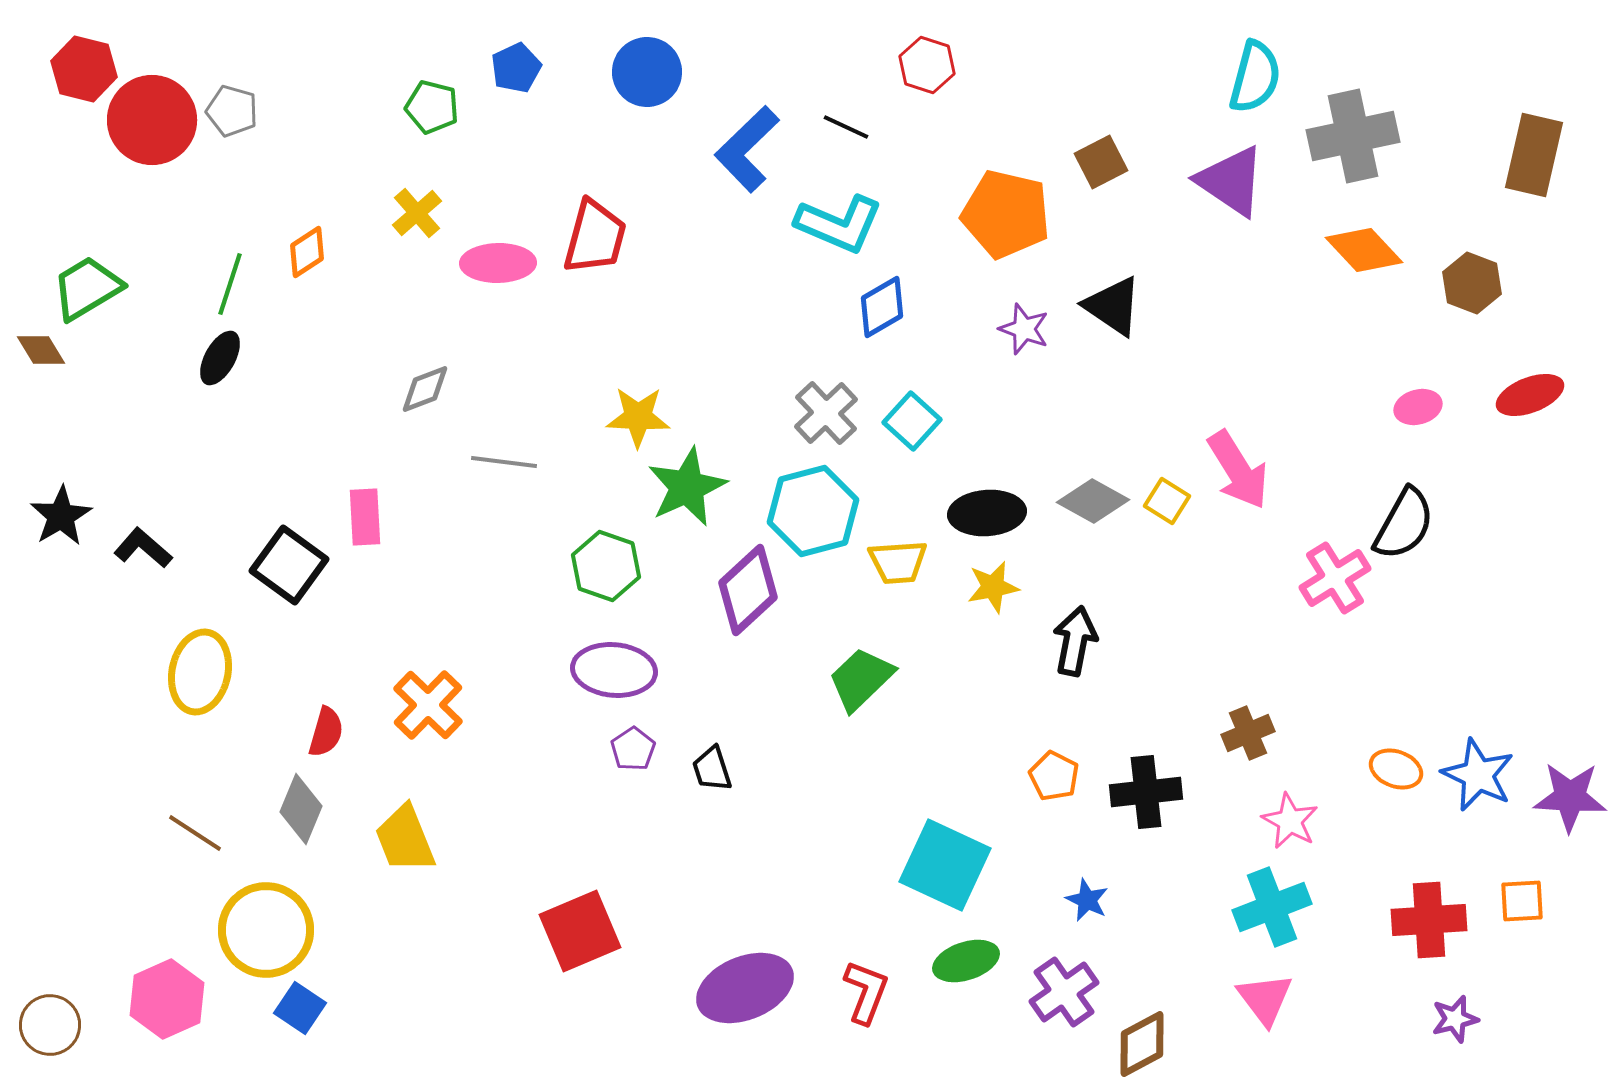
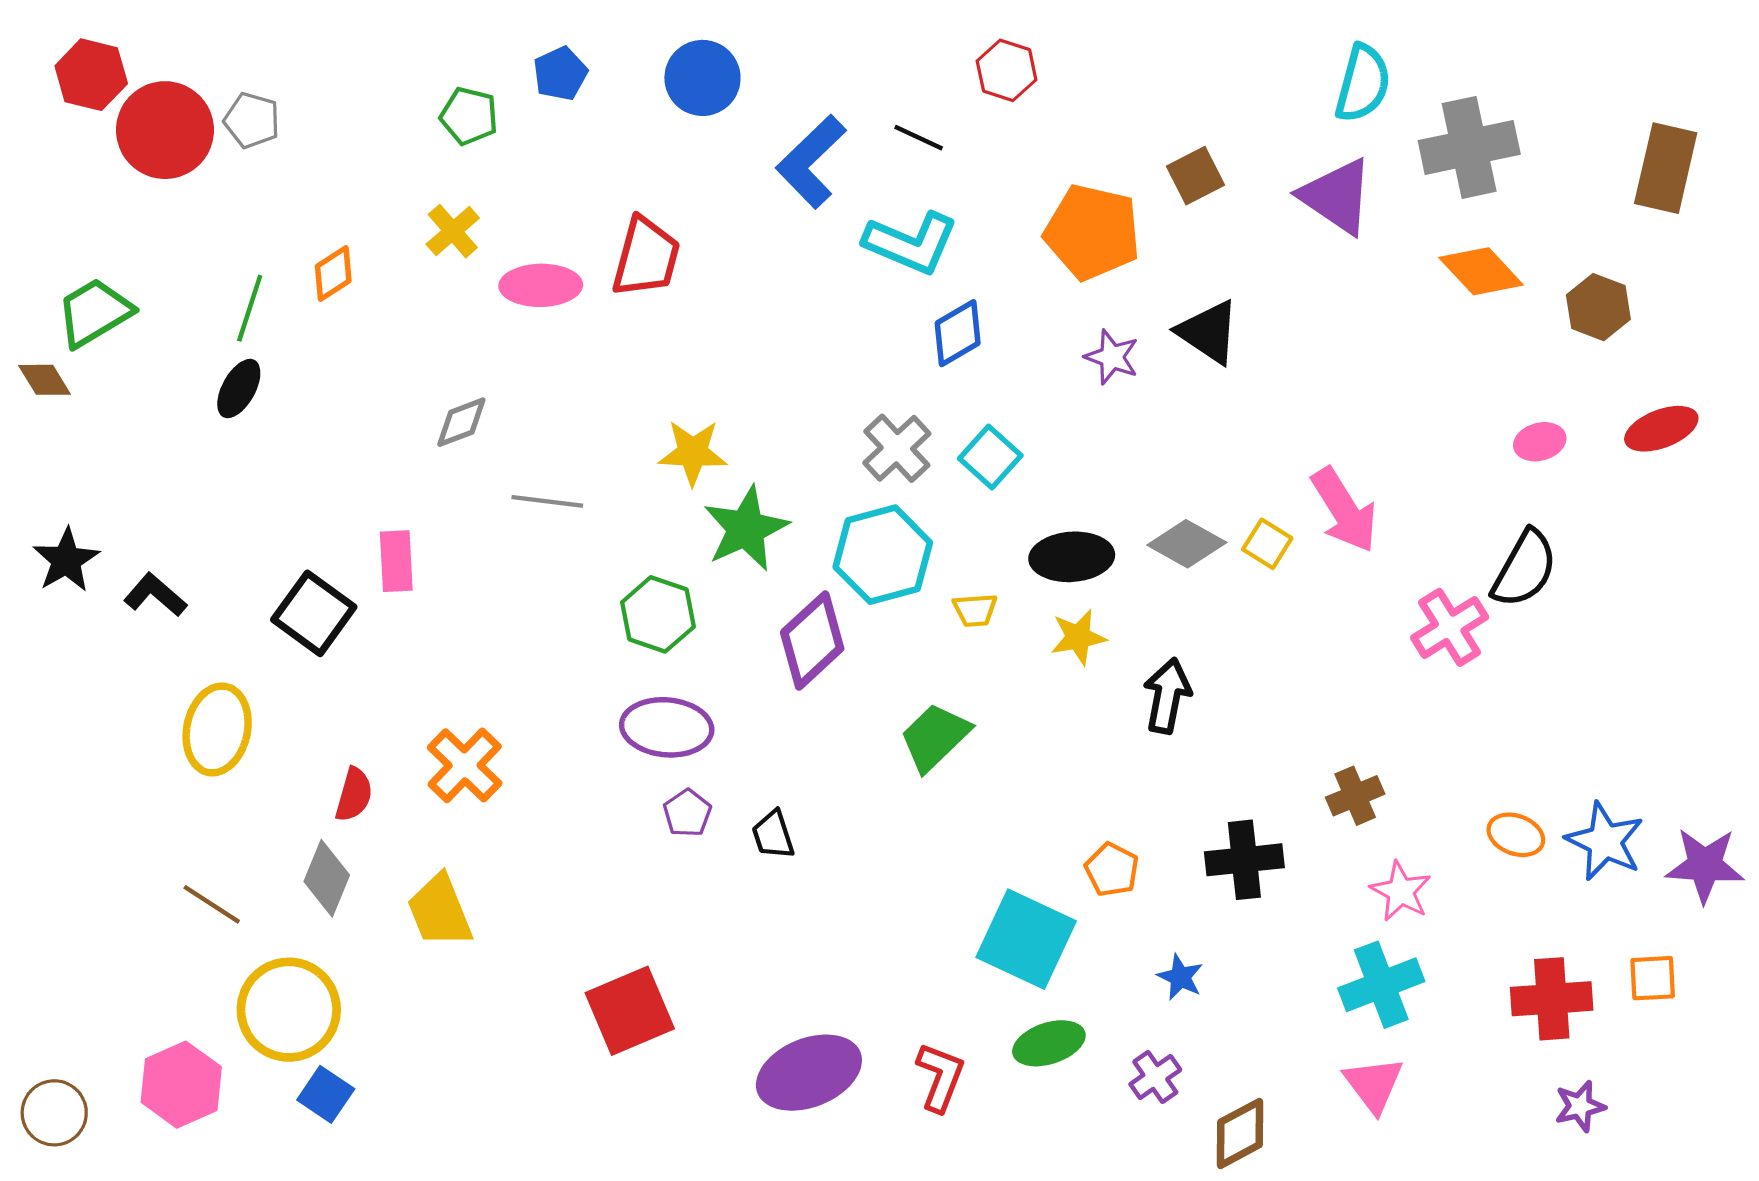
yellow trapezoid: (898, 562) -> (975, 610), size x0.7
orange pentagon: (1054, 776) -> (1112, 870), moved
purple cross: (1064, 992) -> (1155, 1077), size x0.7

